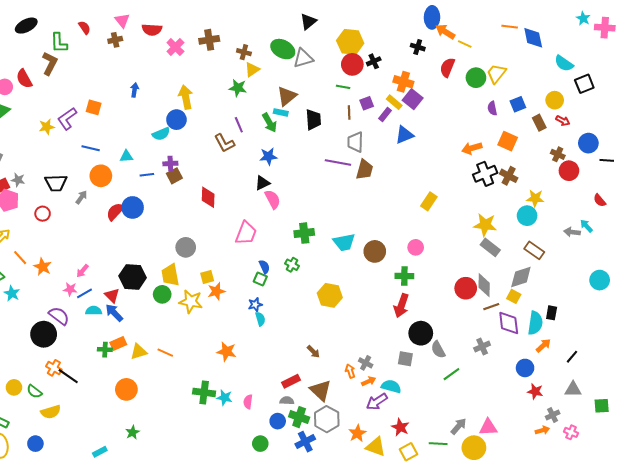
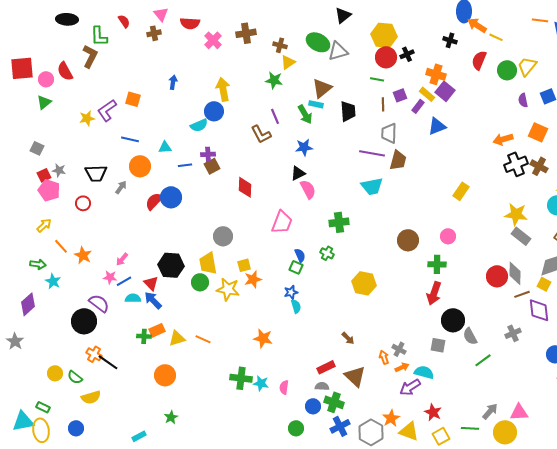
black ellipse: (26, 26) -> (67, 19), turned 30
cyan trapezoid: (344, 242) -> (372, 186), moved
gray hexagon: (327, 419) -> (371, 432), moved

